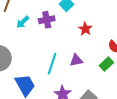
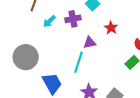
purple triangle: (76, 60) -> (90, 43), moved

